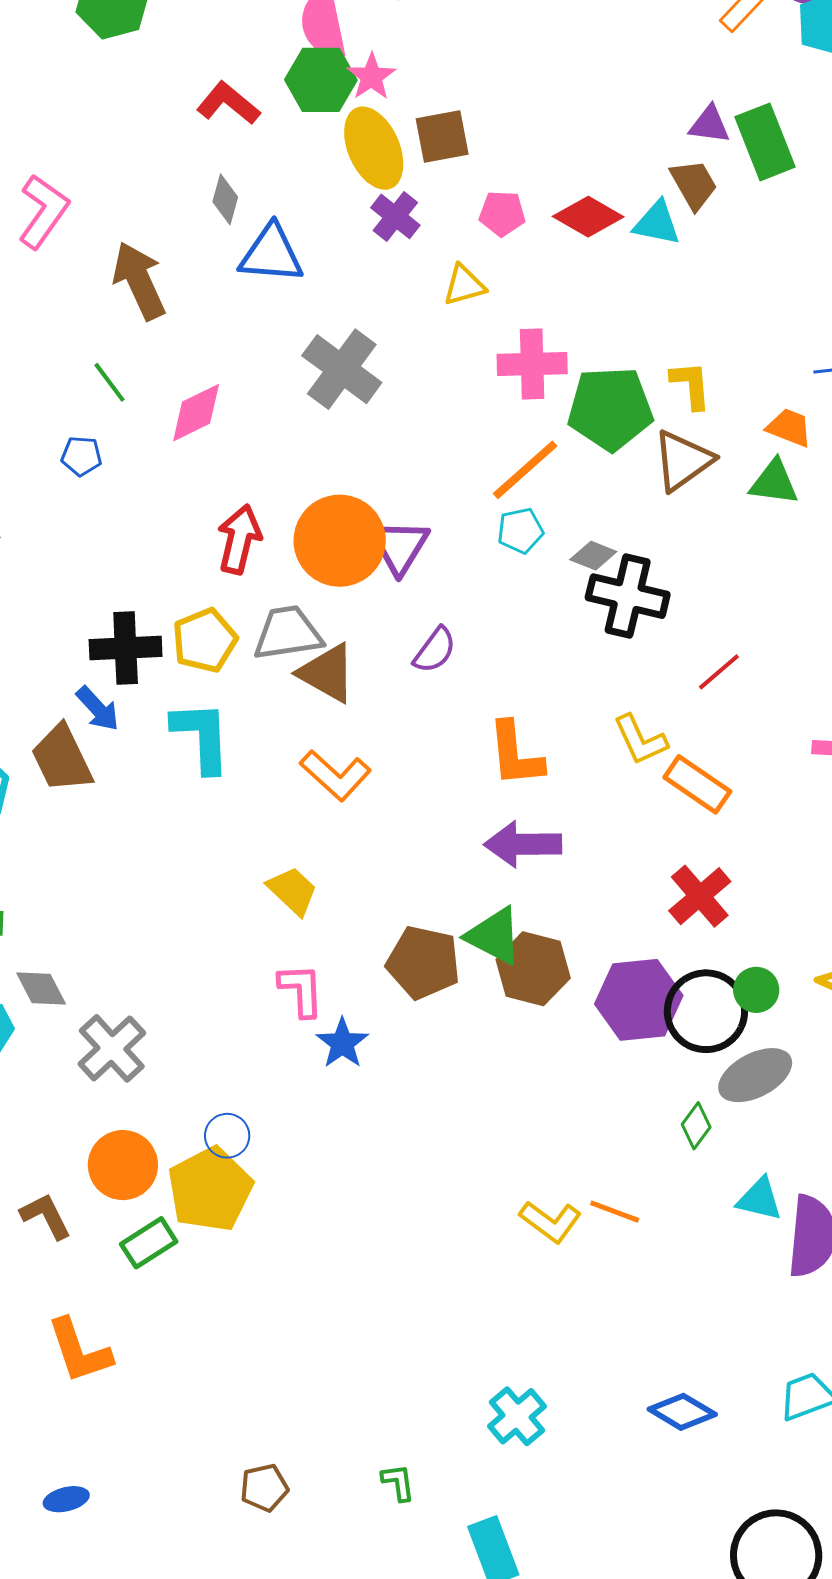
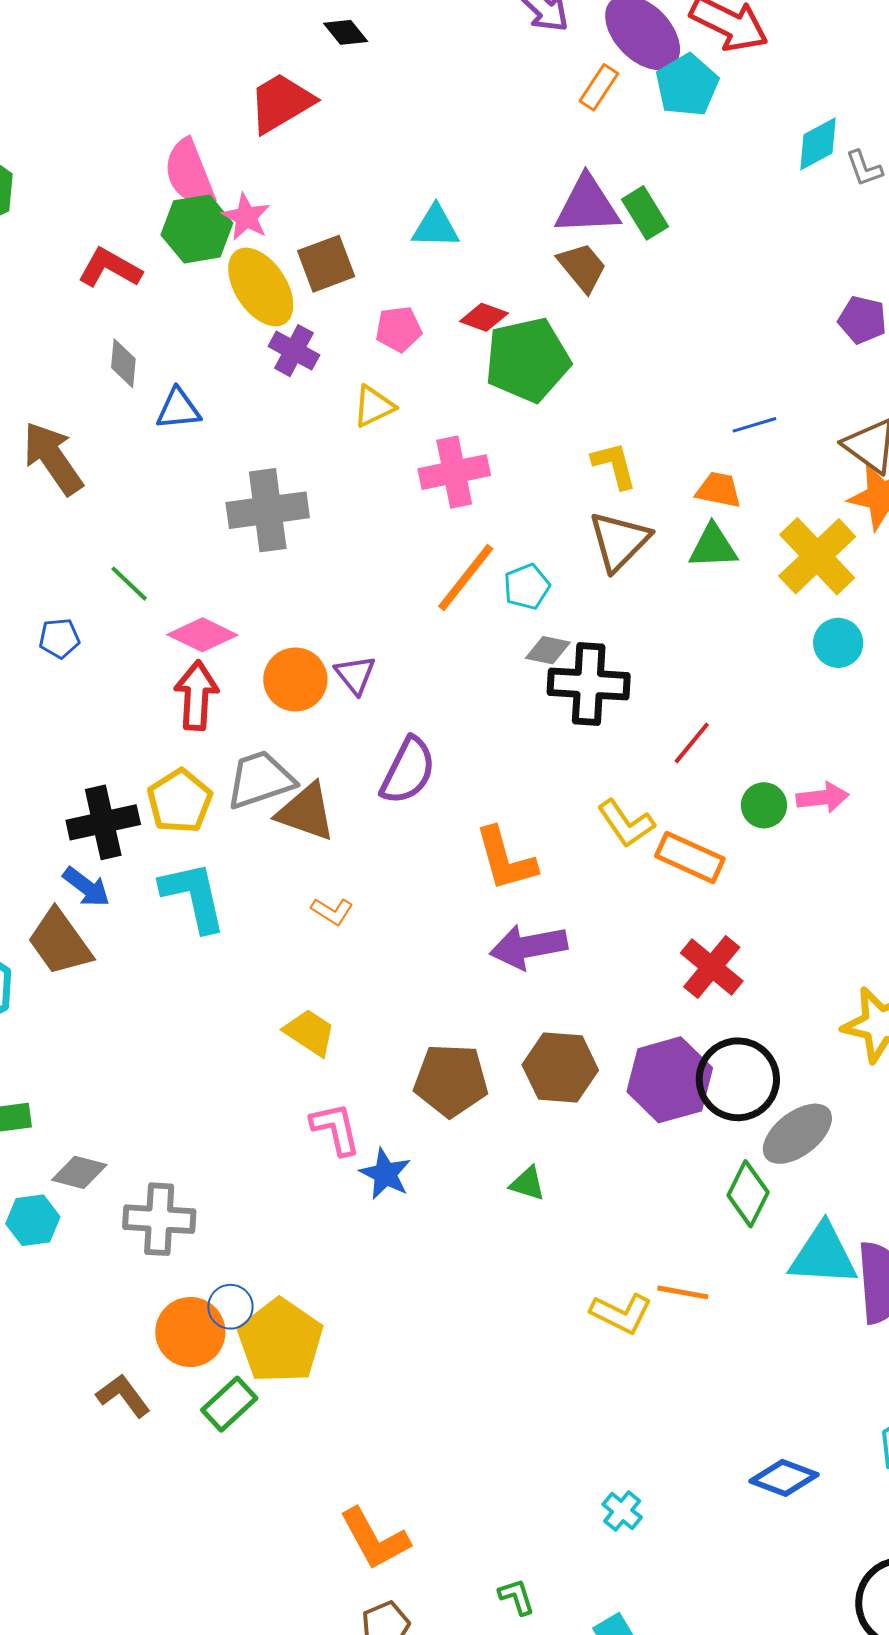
purple triangle: (709, 125) -> (587, 206), size x1.6
green rectangle: (765, 142) -> (645, 213), size x0.7
red diamond: (588, 217) -> (484, 317), size x0.7
cyan triangle: (657, 223) -> (436, 227), moved
blue triangle: (271, 254) -> (178, 409), size x0.7
gray cross: (342, 369) -> (268, 510), turned -34
green line: (110, 382) -> (129, 584), moved
green pentagon: (610, 409) -> (527, 360), moved
pink diamond: (196, 413) -> (202, 635), moved, turned 62
blue pentagon: (81, 456) -> (59, 638), moved
cyan pentagon: (520, 531) -> (527, 587), moved
orange circle: (340, 541) -> (295, 679), size x0.7
purple triangle: (399, 546) -> (355, 675), size x0.7
purple semicircle: (435, 650) -> (408, 771), size x1.4
orange L-shape: (336, 775) -> (332, 911), size x0.6
green triangle: (494, 936) -> (528, 1183), moved, size x0.6
gray diamond: (41, 989) -> (79, 1172), turned -38
green circle: (756, 990) -> (764, 805), moved
gray cross: (112, 1048) -> (159, 1219), turned -34
green diamond: (696, 1126) -> (748, 1194), size x1.4
blue circle: (227, 1136) -> (230, 1307), moved
cyan triangle: (760, 1199) -> (823, 1255), size x1.5
orange L-shape: (79, 1351) -> (375, 1539), moved
cyan cross: (517, 1416) -> (622, 1511), size x0.7

